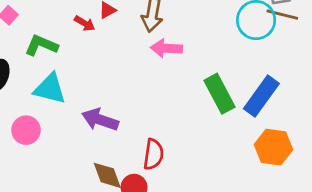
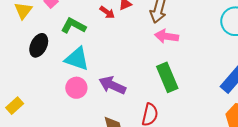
green rectangle: (219, 94) -> (167, 77), moved
pink circle: (26, 130) -> (76, 88), moved

